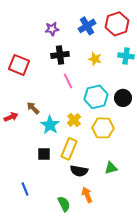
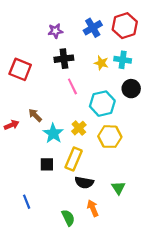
cyan cross: (126, 56) -> (123, 60), moved
black circle: (123, 98) -> (131, 89), moved
green triangle: (111, 168) -> (118, 188), moved, turned -48

